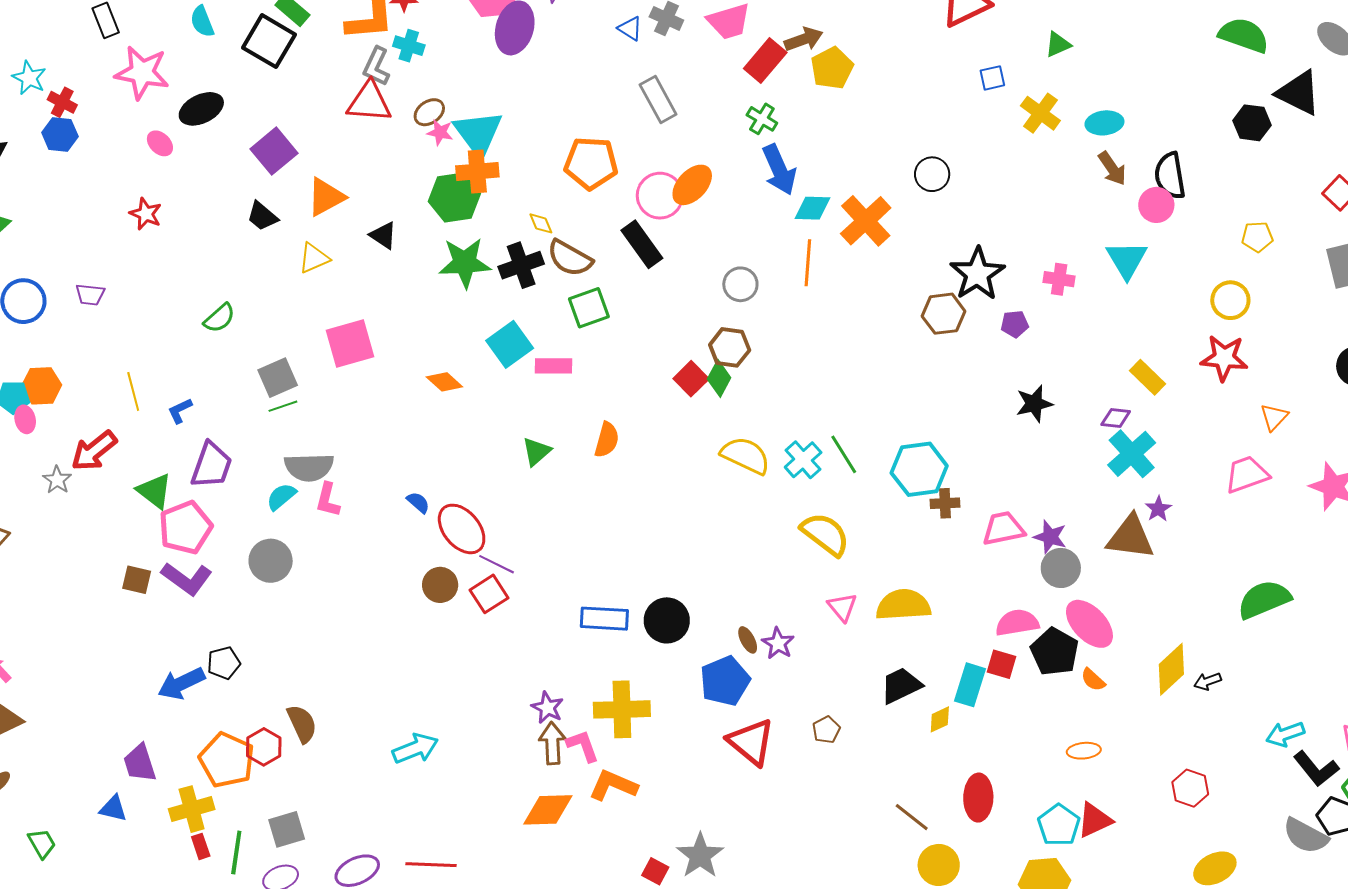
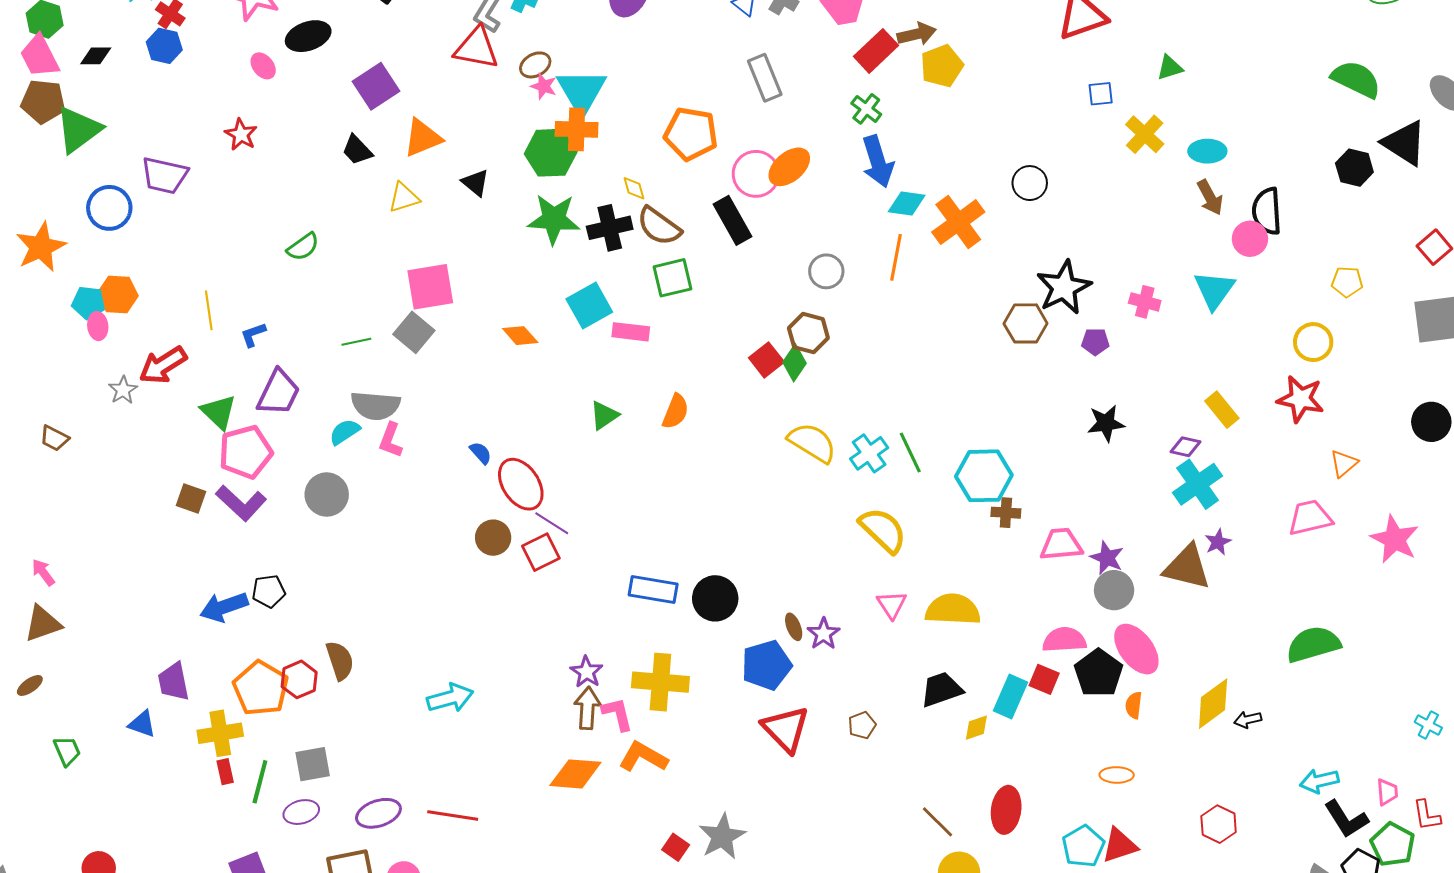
purple trapezoid: (90, 295) -> (164, 175), moved, size x1.6
gray square: (278, 378) -> (414, 332), moved, turned -33
orange semicircle: (1093, 680) -> (1134, 705), turned 48

